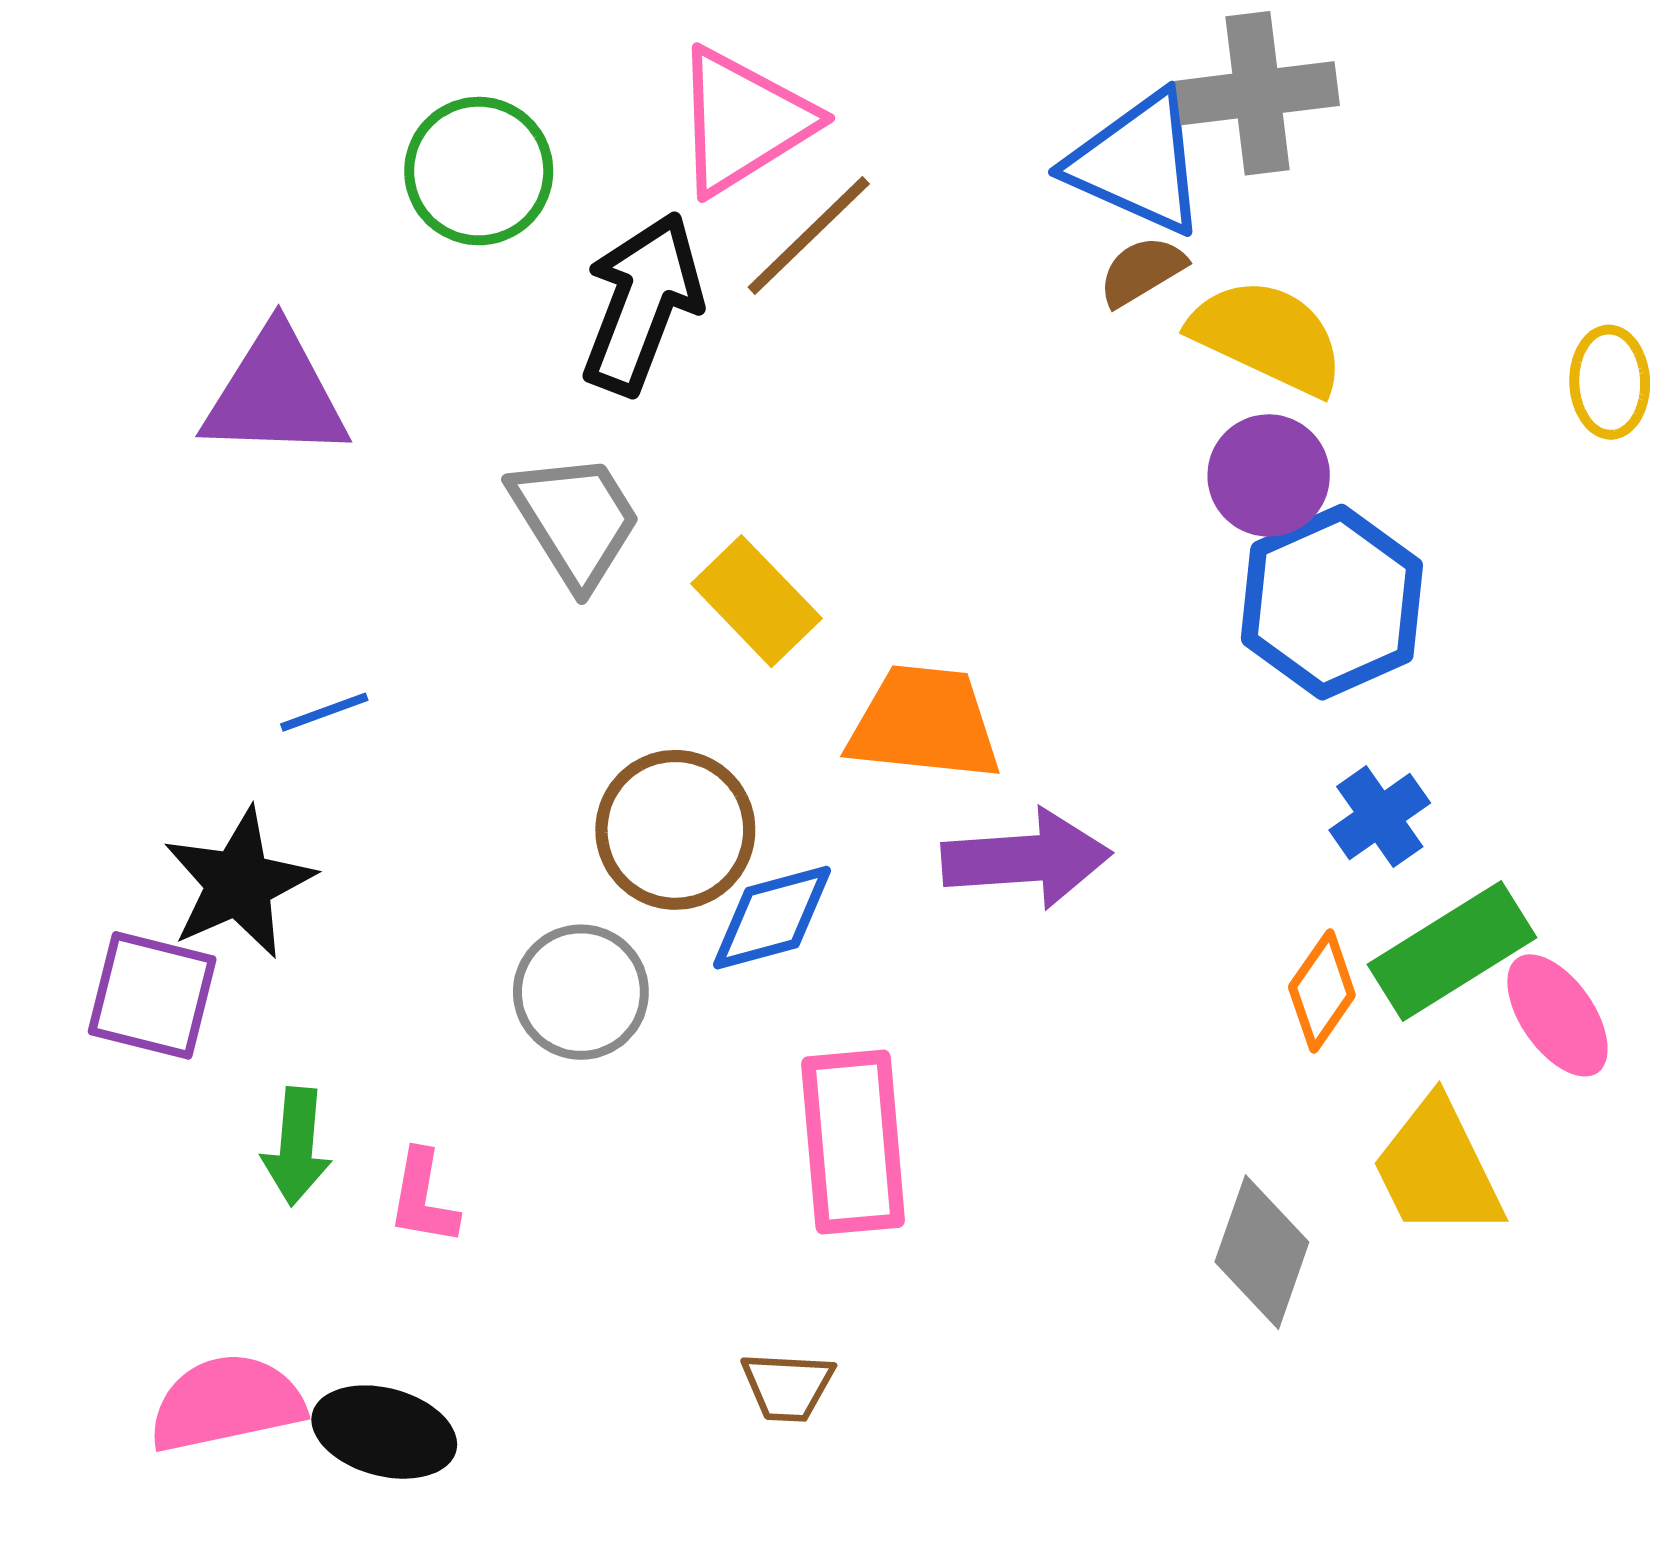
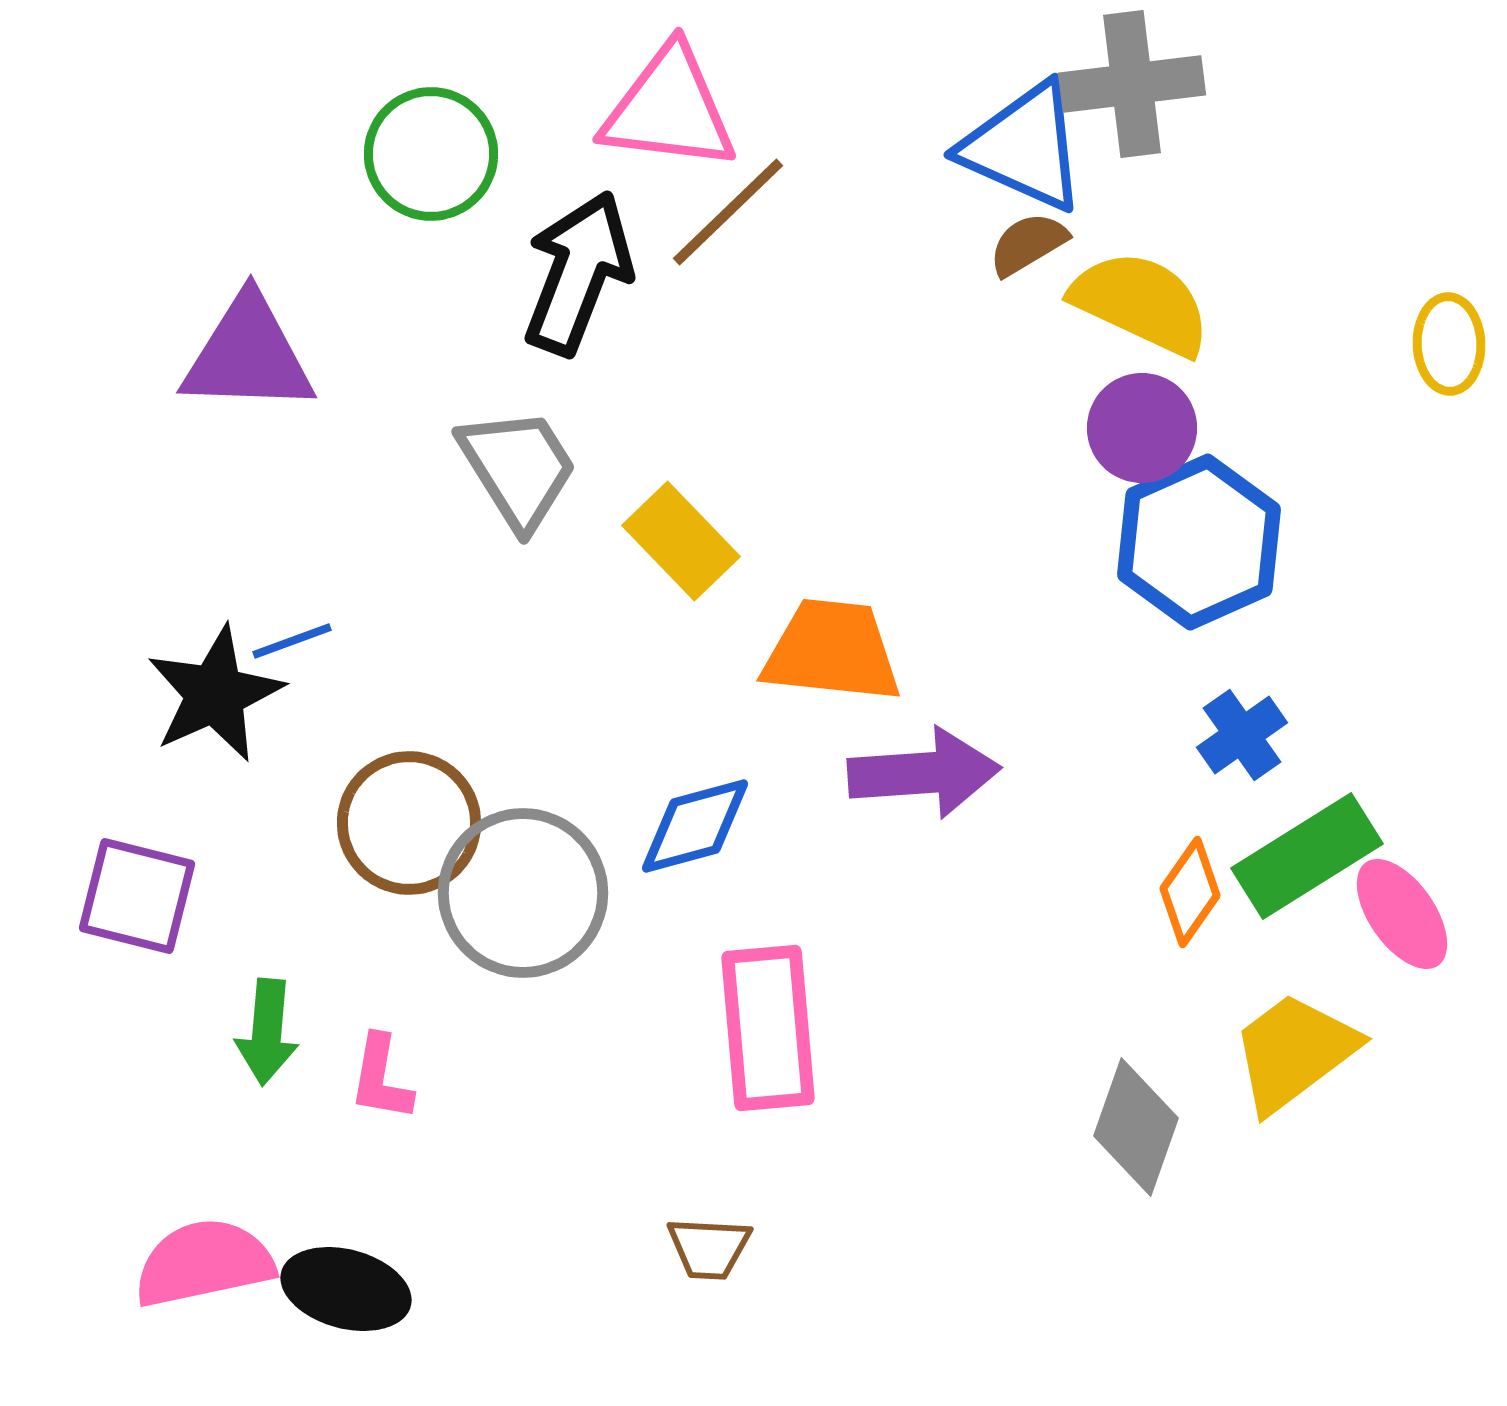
pink triangle: (743, 121) -> (669, 109), turned 39
brown circle: (675, 830) -> (409, 823), moved
black star: (239, 883) -> (215, 694), moved
gray circle: (581, 992) -> (523, 893), size x1.4
yellow trapezoid: (1437, 1169) -> (1294, 1052), turned 79

